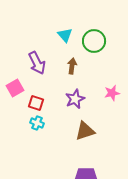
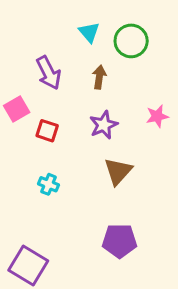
cyan cross: (37, 123) -> (49, 184), moved
brown triangle: (85, 131) -> (118, 171), turned -30

